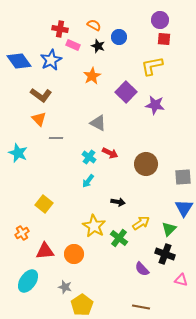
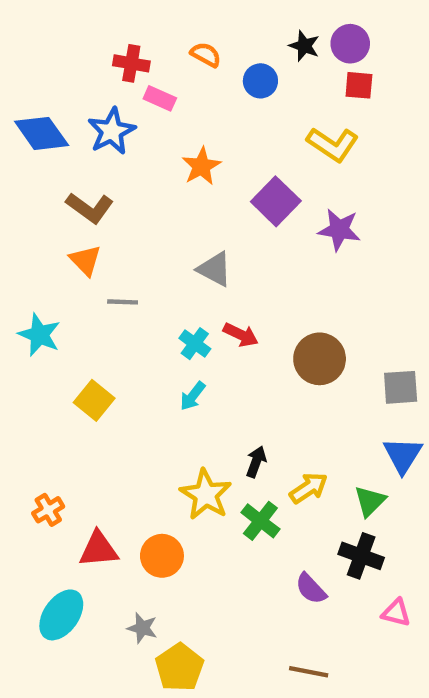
black star: (98, 46) -> (304, 46), moved
yellow L-shape: (152, 66) -> (333, 144), turned -135
black arrow: (118, 202) -> (256, 462), moved, turned -80
yellow square: (44, 204) -> (94, 400), moved

